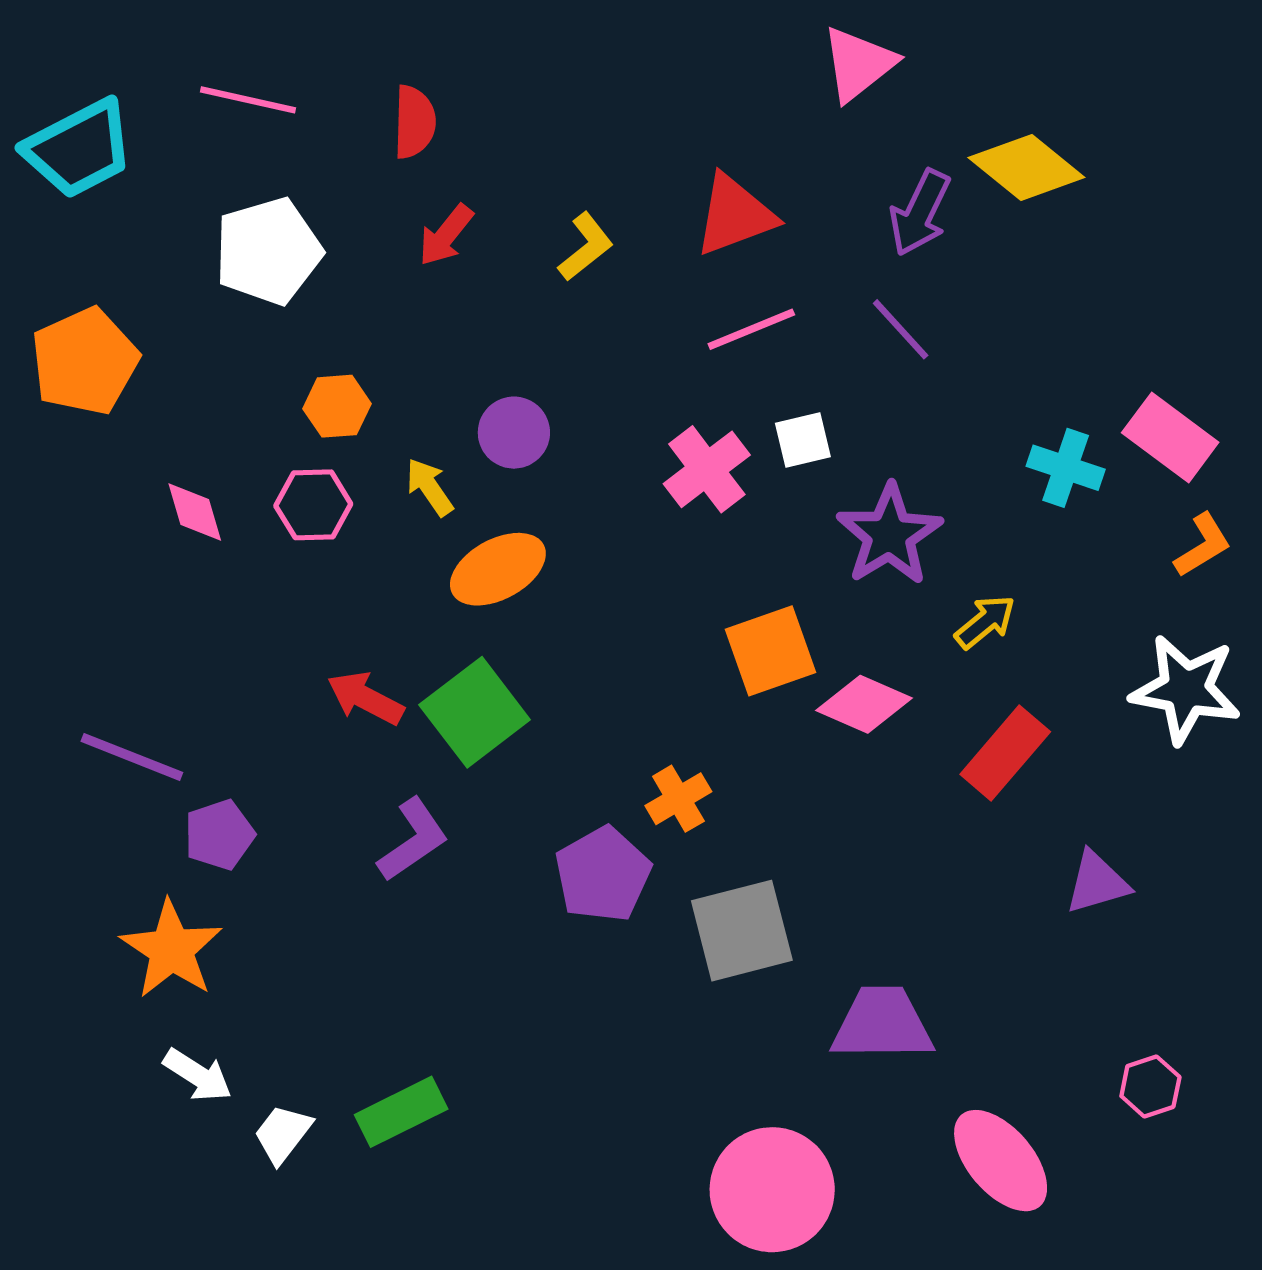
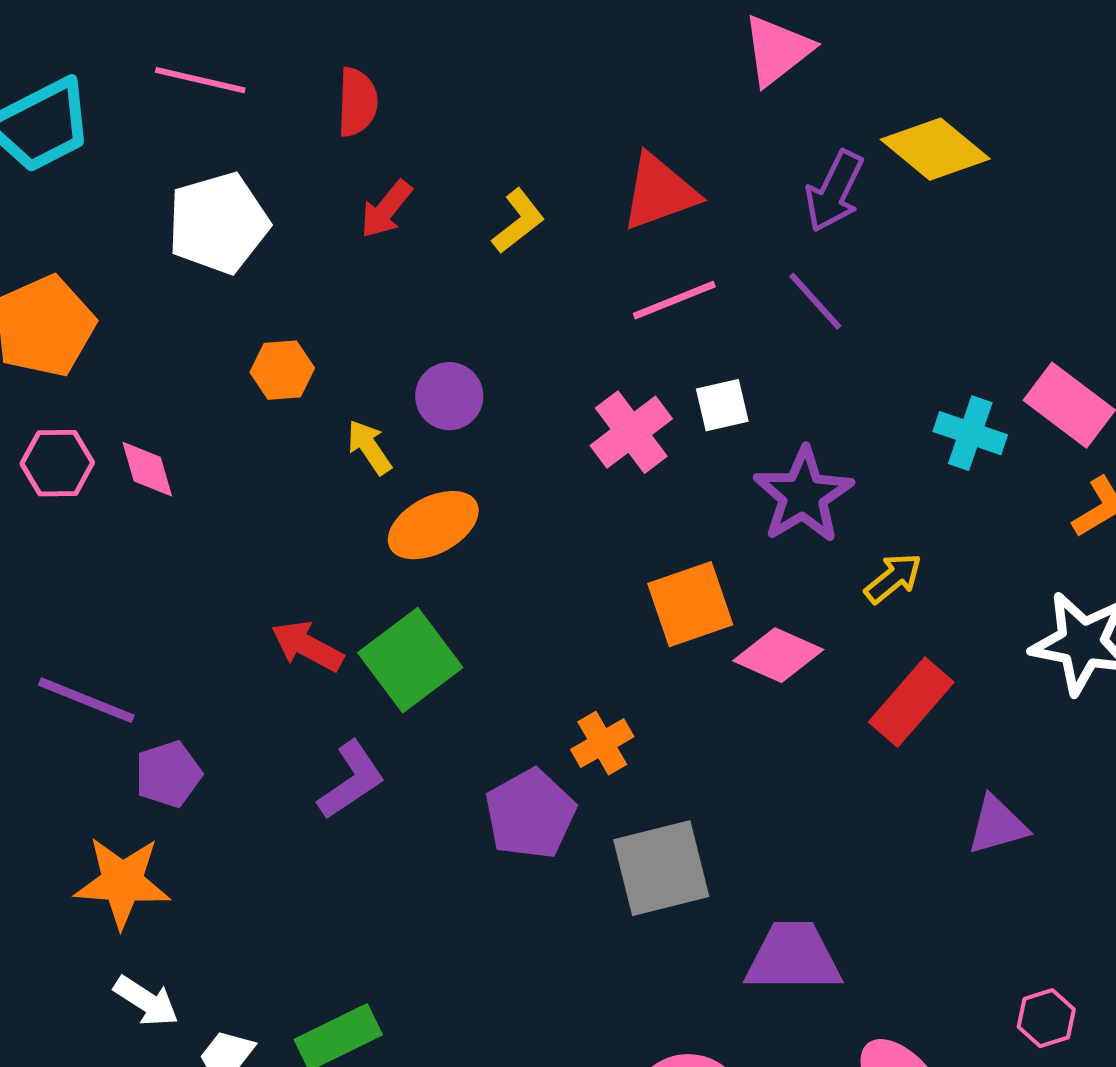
pink hexagon: (313, 505) -> (57, 463), moved
orange star: (171, 949) -> (122, 882), turned -30

